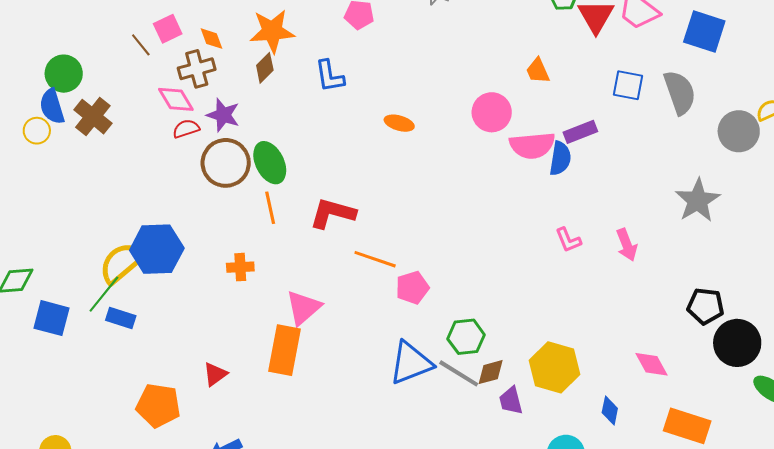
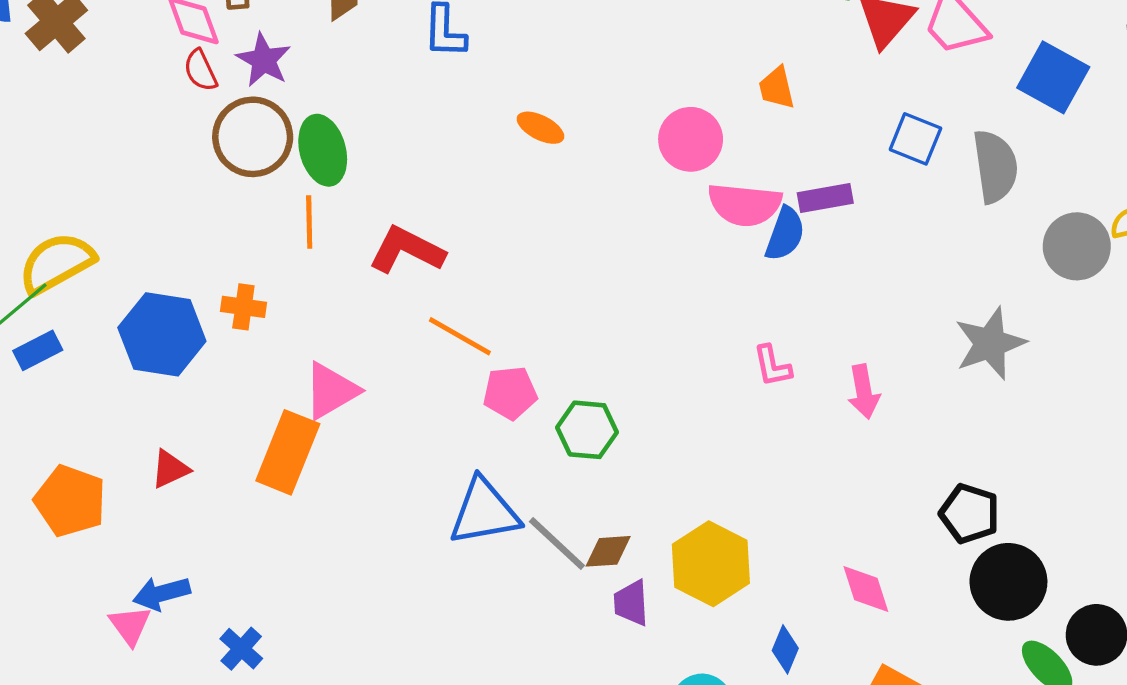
red semicircle: (186, 129) -> (200, 70), turned -108
blue hexagon: (157, 249) -> (162, 334), moved
blue rectangle: (121, 318) -> (38, 350), turned -56
green hexagon: (466, 337) -> (587, 430), moved

